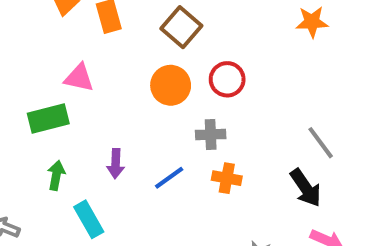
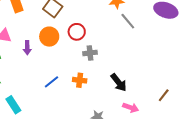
gray cross: (211, 135) -> (90, 53), moved
gray line: (321, 143) -> (128, 21), moved
purple arrow: (116, 164) -> (27, 48), moved

